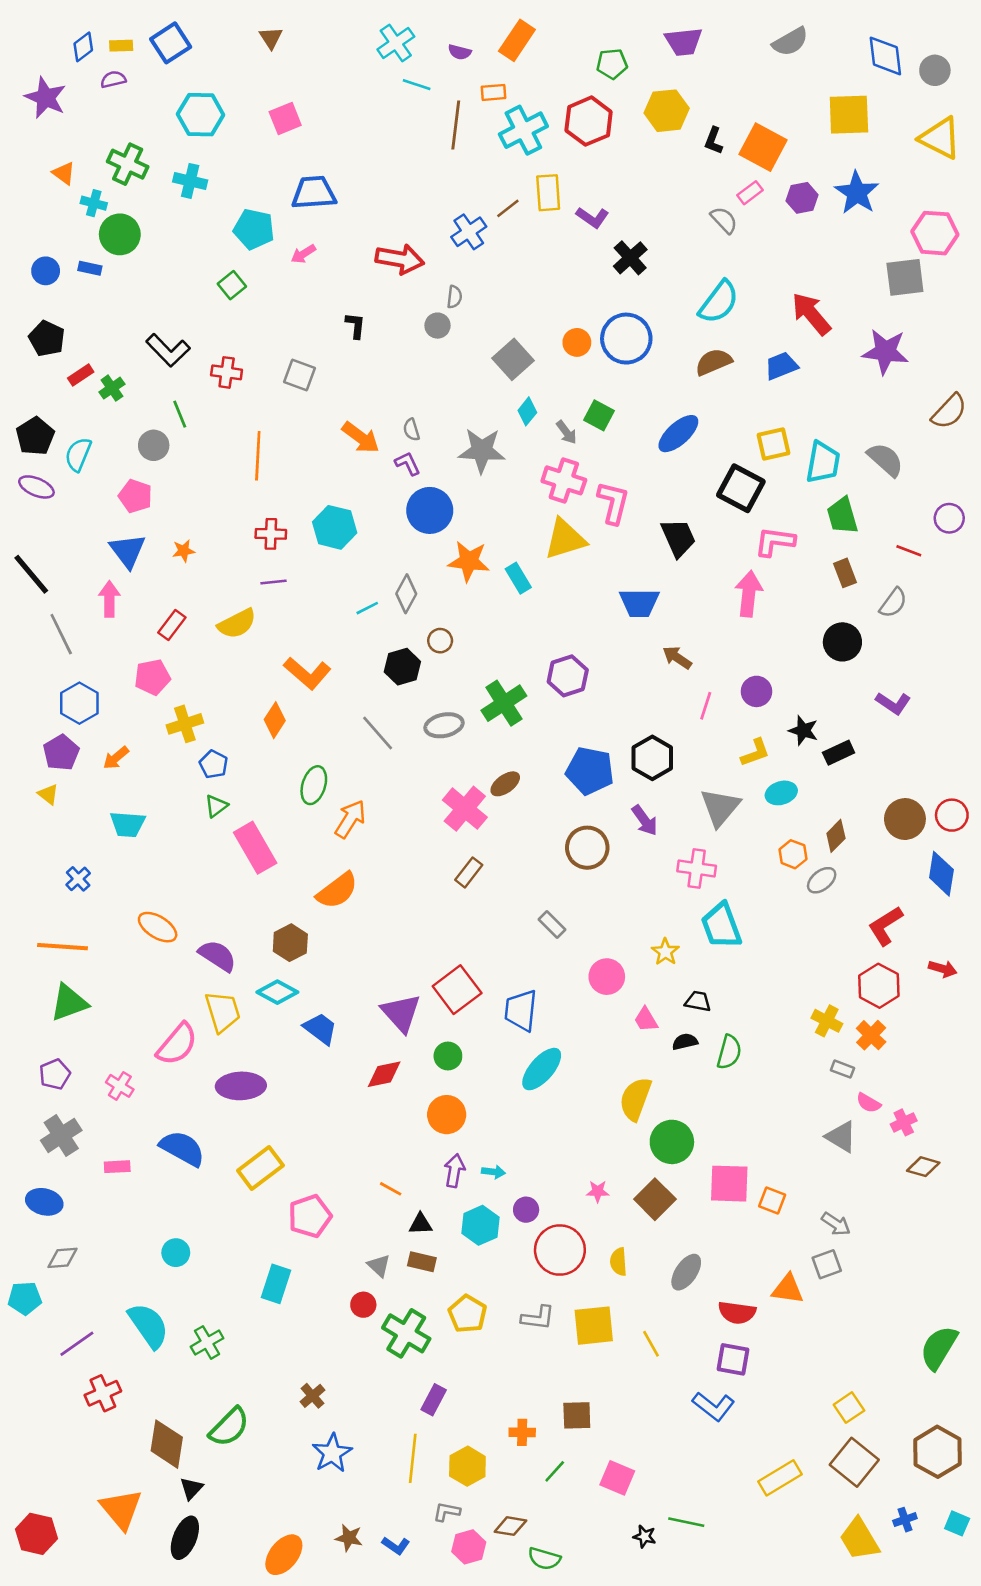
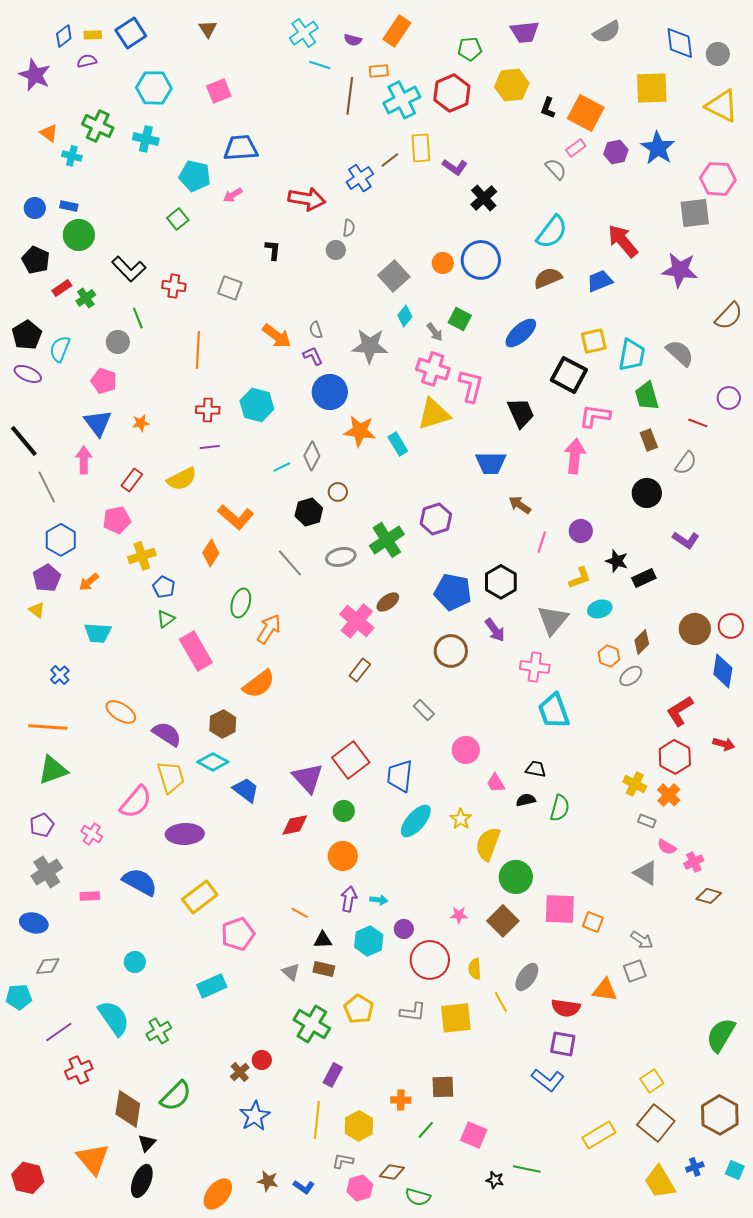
green circle: (120, 234) -> (79, 235), moved
yellow star: (665, 952) -> (461, 819), moved
cyan rectangle: (276, 1284) -> (212, 986), turned 48
red circle: (363, 1305) -> (262, 1060), moved
yellow line: (651, 1344) -> (501, 1002), moved

